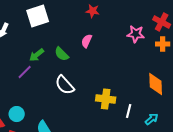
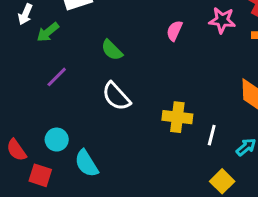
pink semicircle: (87, 41) -> (174, 31), moved
green arrow: (37, 55) -> (48, 32), moved
cyan circle: (17, 114) -> (57, 140), moved

